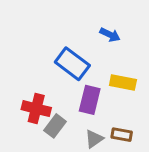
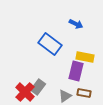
purple rectangle: (90, 100) -> (76, 71), moved
red cross: (36, 109) -> (25, 92), moved, turned 30

